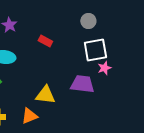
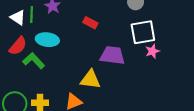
purple trapezoid: (82, 84) -> (112, 55), moved

